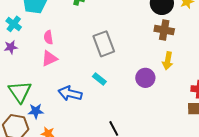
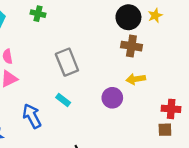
yellow arrow: (168, 61) -> (136, 79), turned 72
blue arrow: (70, 93) -> (32, 116), turned 50

